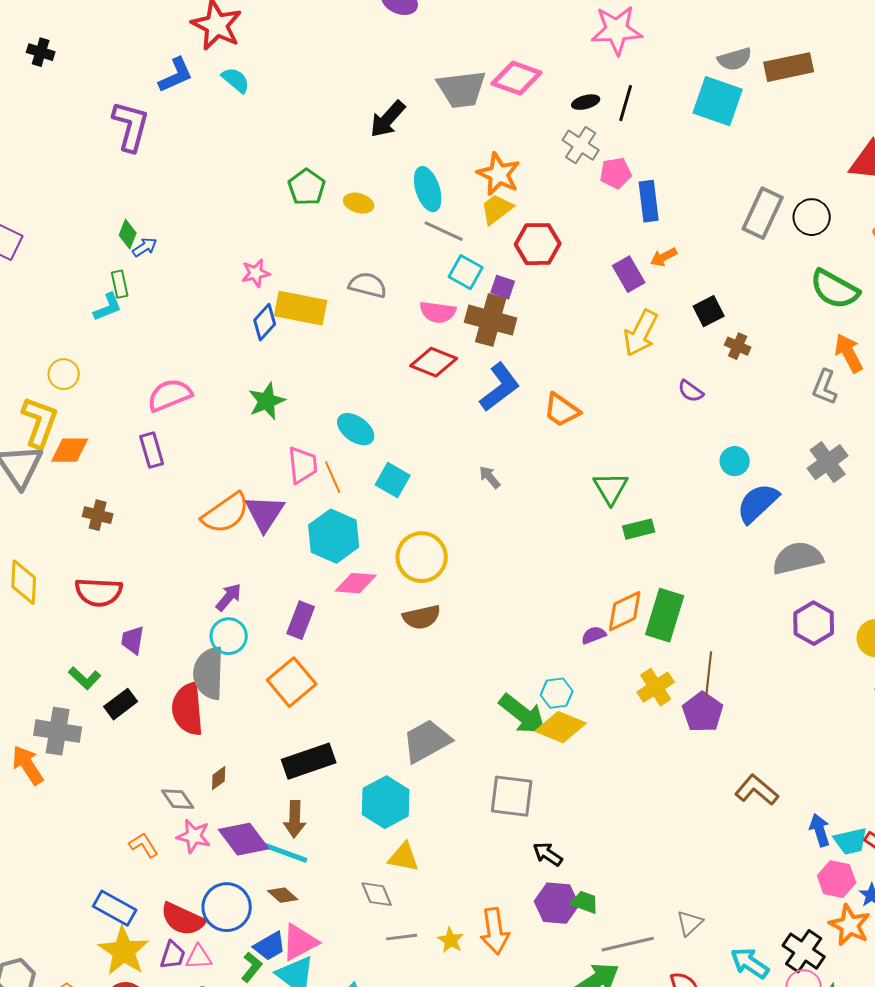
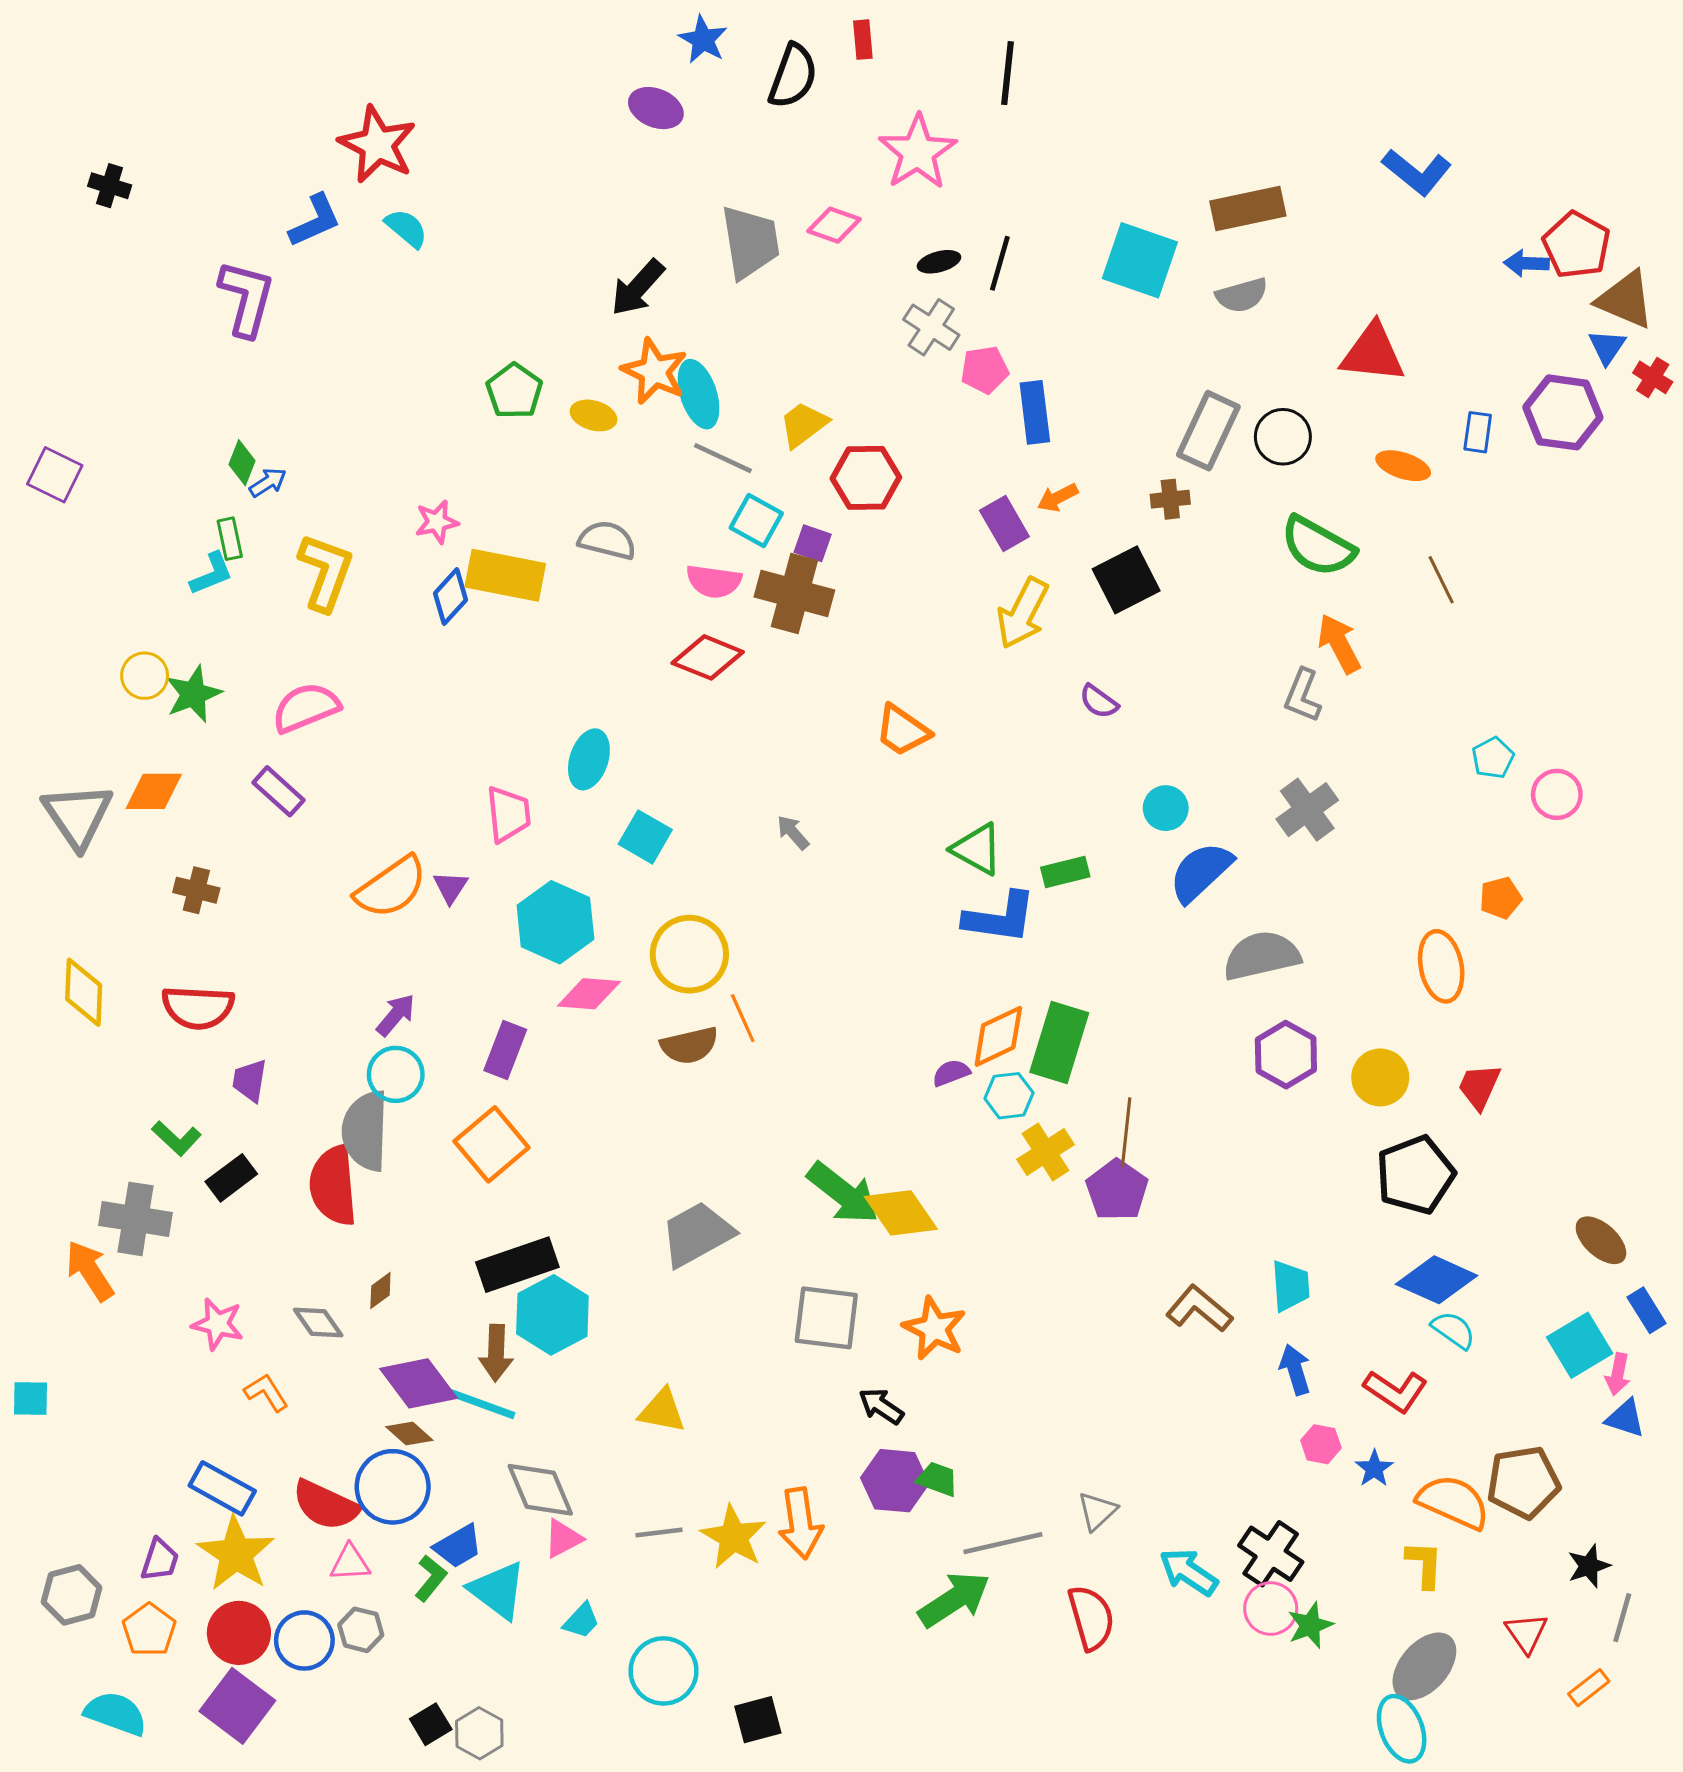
pink star: (617, 30) -> (918, 152), moved, turned -30
gray semicircle: (735, 59) -> (1242, 295), moved
pink diamond: (517, 78) -> (834, 225), size x0.7
gray trapezoid: (462, 89) -> (750, 242), turned -92
orange star: (499, 174) -> (654, 371), moved
black square: (709, 311) -> (1126, 580), size x1.4
brown cross: (738, 346) -> (1170, 499), moved, turned -30
blue L-shape: (500, 387) -> (1000, 918), moved, turned 45
green star: (267, 401) -> (193, 694), moved
yellow L-shape: (40, 422) -> (326, 572), moved
cyan ellipse: (356, 429) -> (589, 759), turned 72
purple rectangle: (152, 450) -> (278, 791), turned -32
orange line: (333, 477) -> (743, 1018), moved
green triangle: (611, 488) -> (977, 849), turned -30
purple triangle: (265, 513) -> (450, 887), size x0.6
green rectangle: (639, 529) -> (1065, 872), moved
cyan hexagon: (557, 693) -> (1009, 1096), moved
yellow diamond: (561, 727) -> (901, 1213), turned 33
cyan hexagon: (386, 802) -> (552, 1315), moved
pink star: (194, 836) -> (218, 1324), moved
cyan trapezoid: (851, 841) -> (1290, 1286), moved, turned -81
pink hexagon: (837, 879) -> (1321, 1444), size x0.7
gray diamond: (377, 894) -> (540, 1490), moved, size x1.4
brown diamond: (283, 895) -> (409, 1434), moved
orange star: (850, 925) -> (934, 1329), moved
yellow star: (451, 940) -> (734, 1537), size x1.6
pink triangle: (300, 942) -> (563, 1539), moved, size x0.7
purple trapezoid: (173, 955) -> (160, 1560), moved

